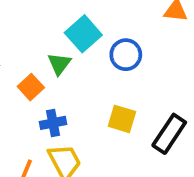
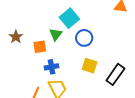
blue circle: (126, 55) -> (84, 38), moved
orange square: (31, 87) -> (40, 47), turned 32

